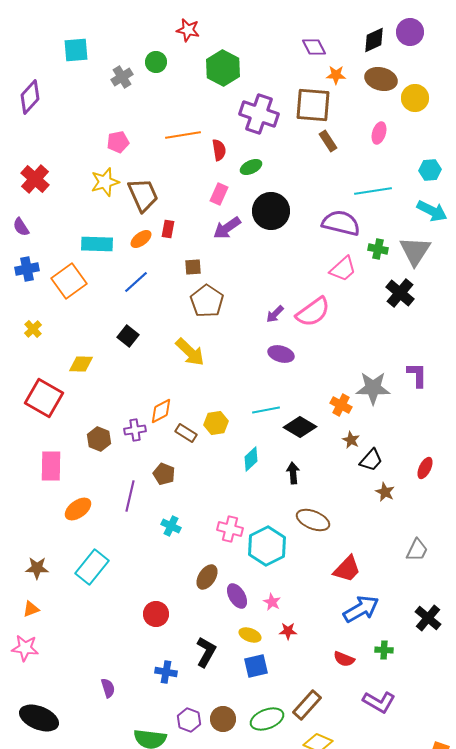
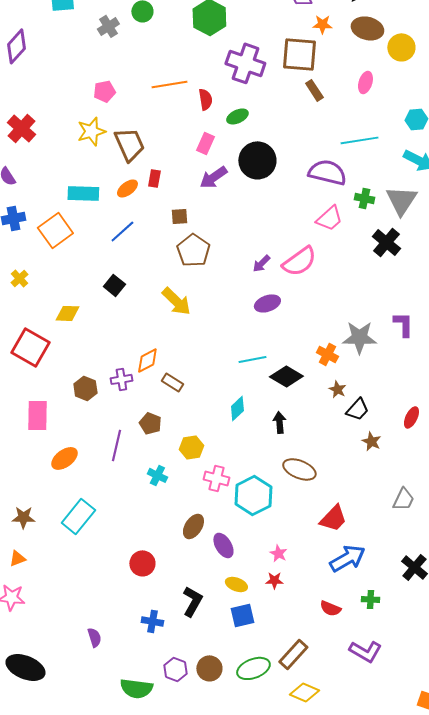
purple ellipse: (281, 354) -> (267, 303), turned -35
yellow hexagon: (216, 423) -> (191, 447), moved
pink star: (272, 602) -> (278, 553), moved

